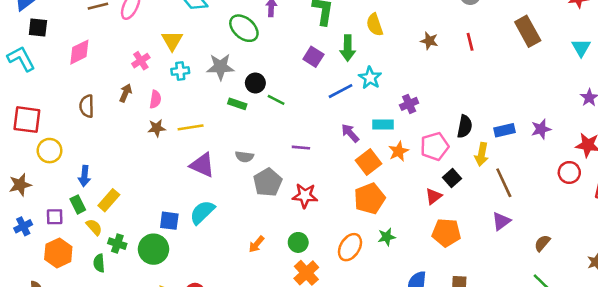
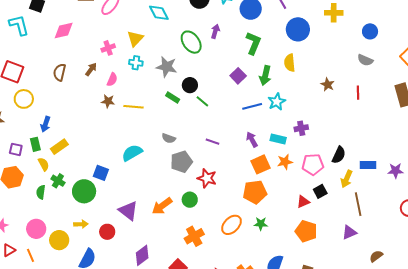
purple triangle: (202, 165) -> (128, 211), moved
cyan semicircle: (202, 212) -> (132, 153), moved
green circle: (298, 242) -> (190, 200), moved
orange arrow: (256, 244) -> (162, 206), size x1.5

